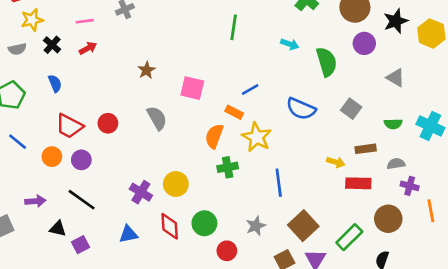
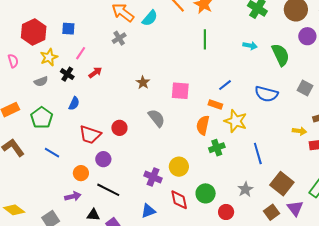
pink line: (85, 21) -> (81, 53), moved, turned -40
blue semicircle: (55, 83) -> (74, 103), turned 56
orange circle: (52, 157) -> (81, 173), moved

